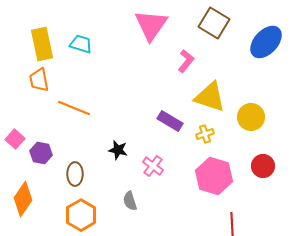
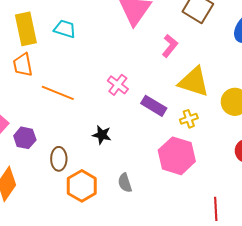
pink cross: (153, 166) -> (118, 85), moved
pink hexagon: (214, 176) -> (177, 156), moved
gray semicircle: (130, 201) -> (125, 183), moved
orange hexagon: (81, 215) -> (82, 186), moved

